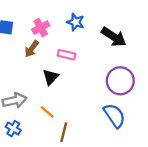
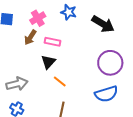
pink rectangle: (66, 55) -> (53, 42), moved
orange line: (47, 112) -> (60, 81), moved
blue semicircle: (114, 116) -> (106, 94), turned 110

